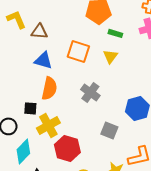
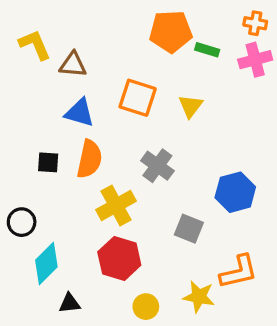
green rectangle: (115, 33) -> (207, 50), moved
black square: (30, 108) -> (48, 162), moved
yellow cross: (48, 125) -> (116, 205), moved

